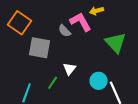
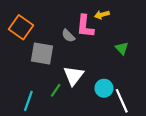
pink L-shape: (81, 22) -> (85, 26), turned -145
green triangle: (116, 43) -> (122, 48), size x0.6
white triangle: (70, 69) -> (74, 76), size x1.5

